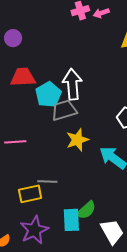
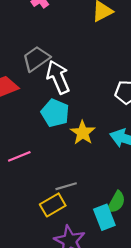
cyan pentagon: (48, 95) -> (55, 113), moved
gray trapezoid: (64, 110) -> (36, 59), moved

